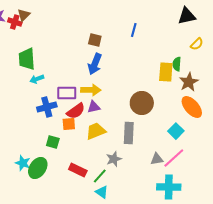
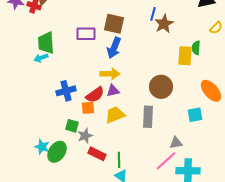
brown square: (95, 40) -> (114, 24), size x1.5
cyan arrow: (37, 79) -> (41, 58), moved
brown star: (189, 82) -> (164, 24), moved
purple rectangle: (67, 93) -> (86, 34), moved
cyan square: (176, 131) -> (195, 115), turned 35
pink line: (174, 158) -> (166, 161), moved
gray star: (114, 159) -> (85, 136), moved
green line: (100, 176) -> (119, 160), turned -42

